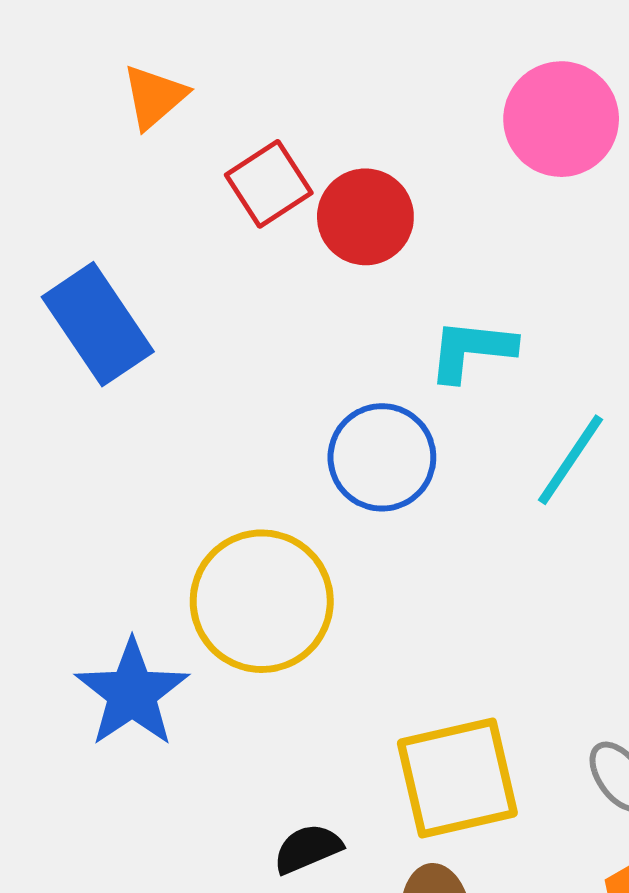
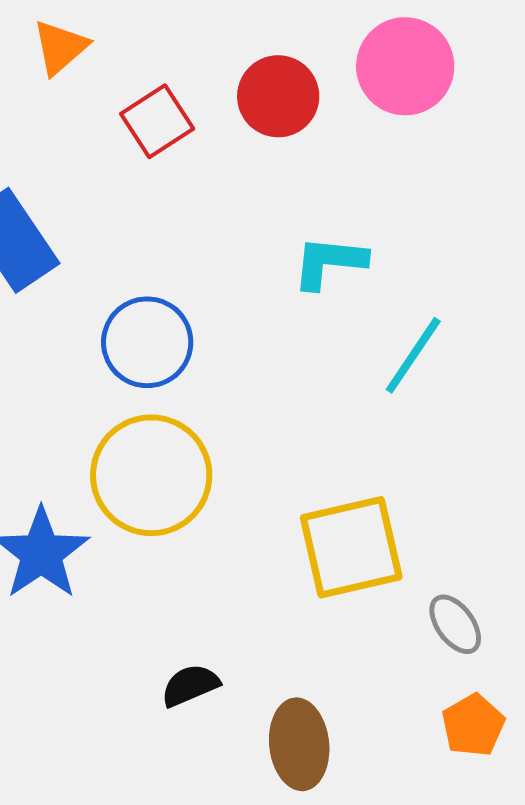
red circle: (365, 217) -> (278, 96), moved
blue circle: (382, 457) -> (147, 342), moved
yellow square: (457, 778) -> (351, 547), moved

